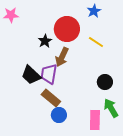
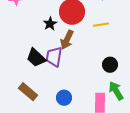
yellow line: (96, 42) -> (101, 25), turned -42
brown rectangle: (51, 98) -> (28, 92), moved

